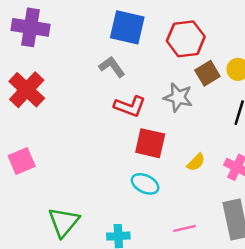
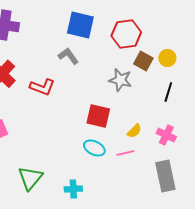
brown square: (207, 73) -> (143, 61), turned -30
red L-shape: (130, 106) -> (42, 87), moved
pink line: (185, 228) -> (125, 153), moved

